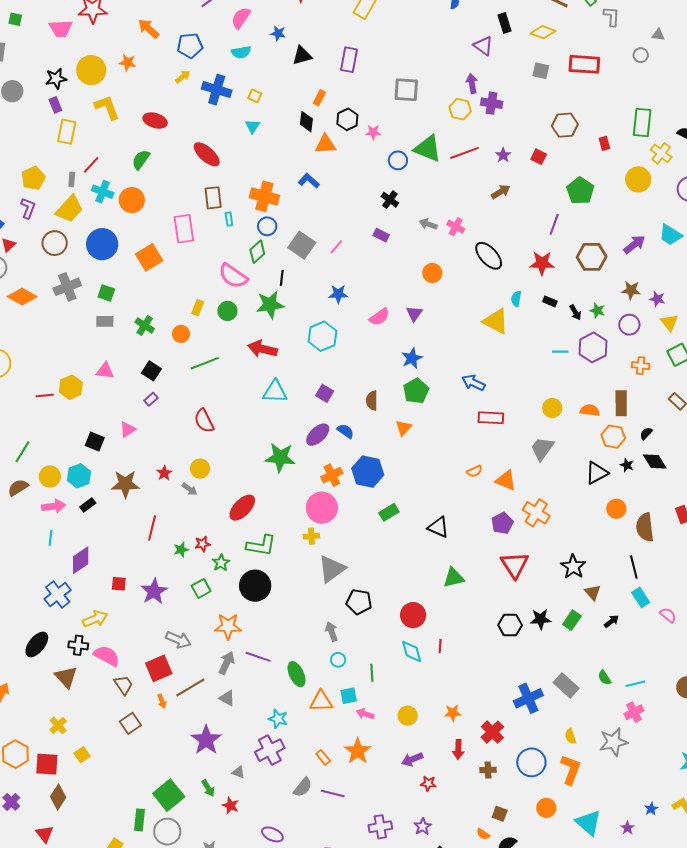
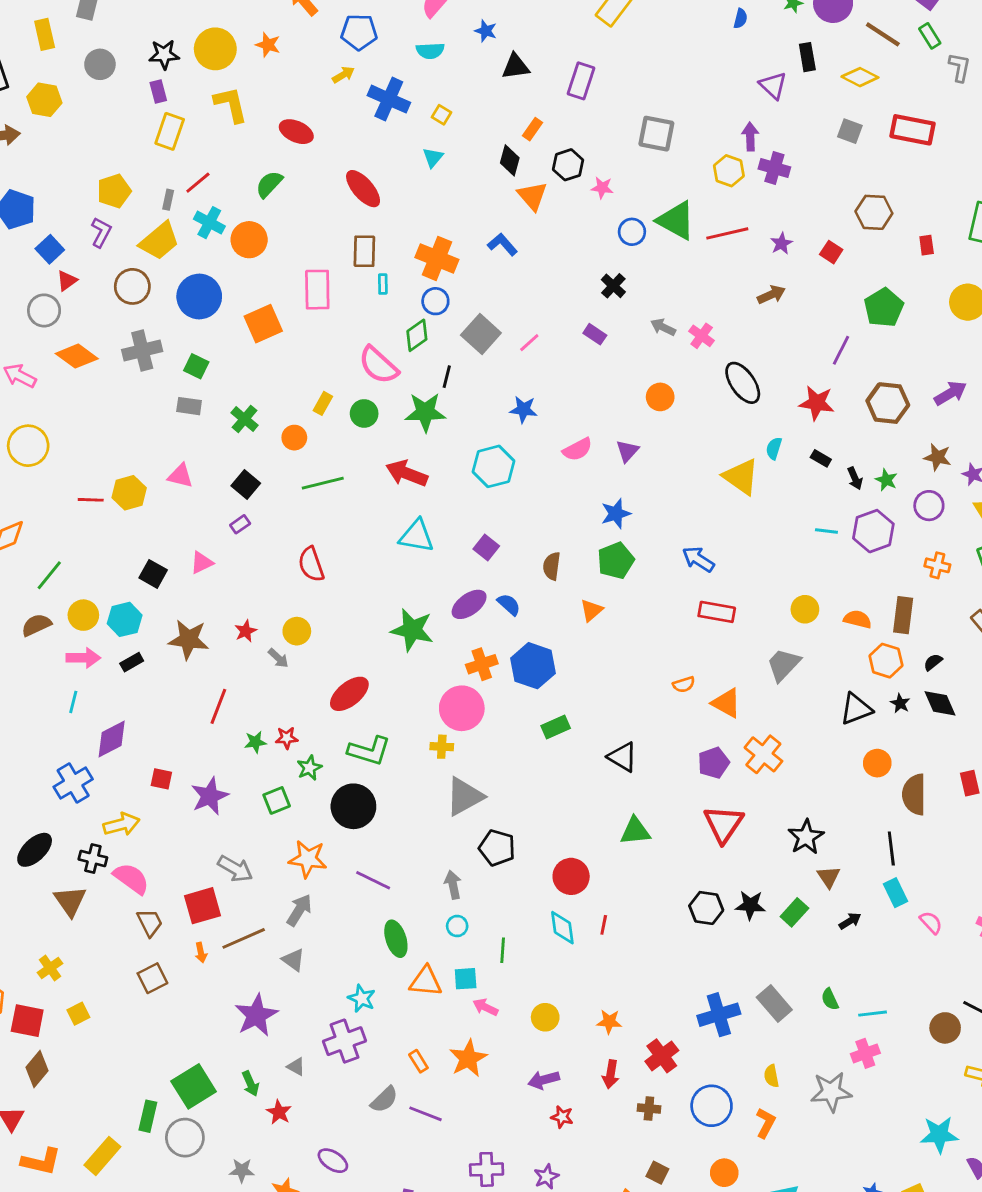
orange triangle: (325, 144) -> (532, 196), turned 45
purple line: (258, 657) -> (373, 880), moved
orange L-shape: (571, 770) -> (766, 1123), size x0.7

